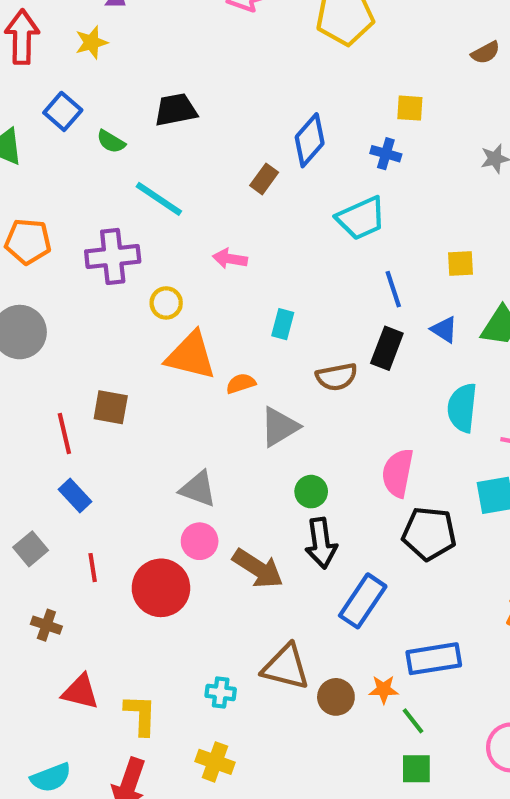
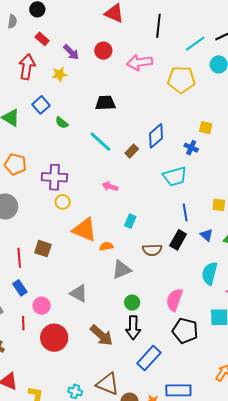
black trapezoid: (176, 110) -> (105, 103), moved
cyan line: (159, 199) -> (100, 142), moved
yellow circle: (166, 303) -> (63, 202), moved
pink circle: (200, 541) -> (42, 306), moved

